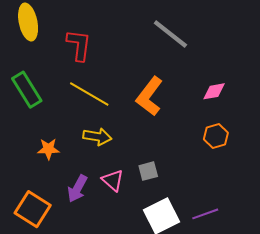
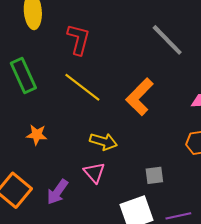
yellow arrow: (97, 137) -> (103, 141), moved
gray square: (148, 171) -> (154, 175), moved
purple arrow: (77, 189) -> (57, 192), moved

